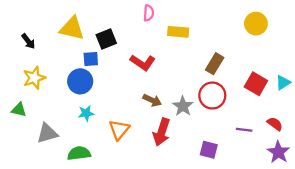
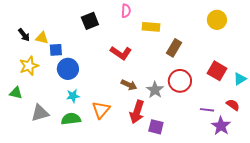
yellow triangle: (72, 28) -> (42, 38), moved, size x0.6
black square: (106, 39) -> (90, 21), moved
blue square: (91, 59) -> (56, 50), moved
brown rectangle: (215, 64) -> (174, 48), moved
cyan triangle: (283, 83) -> (240, 79), moved
purple square: (209, 150) -> (156, 127), moved
purple star: (278, 152) -> (221, 126), moved
green semicircle: (79, 153) -> (71, 119), moved

